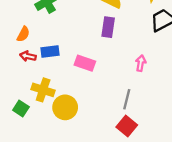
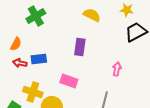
purple rectangle: (108, 27) -> (80, 47), moved
pink rectangle: (85, 63) -> (69, 81), moved

